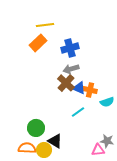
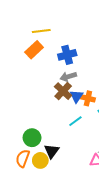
blue triangle: (79, 88) -> (77, 96), turned 40
black triangle: (55, 141) -> (52, 151), turned 35
orange semicircle: (27, 148) -> (23, 158), turned -72

